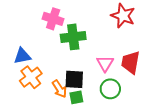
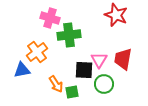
blue triangle: (22, 56) -> (22, 70), moved
orange cross: (31, 77) -> (37, 52), moved
black square: (74, 79) -> (84, 70), moved

